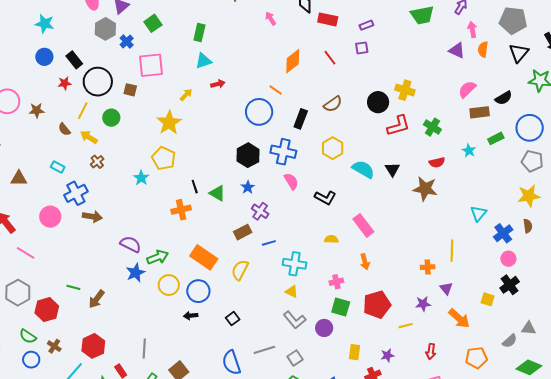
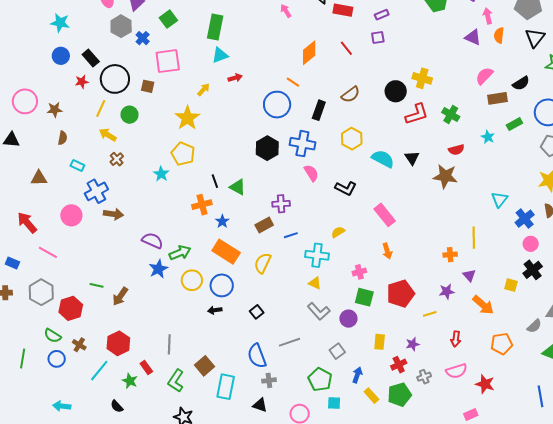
green rectangle: (199, 33) -> (215, 27), size x1.4
brown semicircle: (64, 129) -> (63, 138), moved, turned -128
blue star: (248, 187) -> (222, 221), moved
purple cross: (260, 211) -> (281, 204), turned -36
yellow semicircle: (331, 239) -> (338, 232), moved, turned -32
gray square: (295, 358) -> (337, 351), moved

